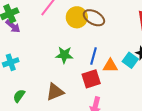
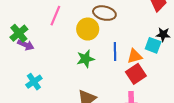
yellow circle: (77, 17) -> (88, 29), moved
red square: (91, 79) -> (136, 74), moved

